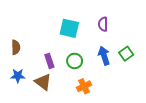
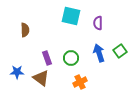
cyan square: (69, 28) -> (71, 16), moved
brown semicircle: (16, 47) -> (25, 30), moved

